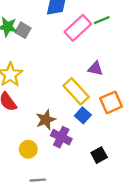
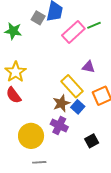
gray square: (23, 30) -> (38, 18), moved
brown star: (46, 120) -> (61, 103), moved
yellow circle: (28, 149) -> (31, 136), size x1.6

